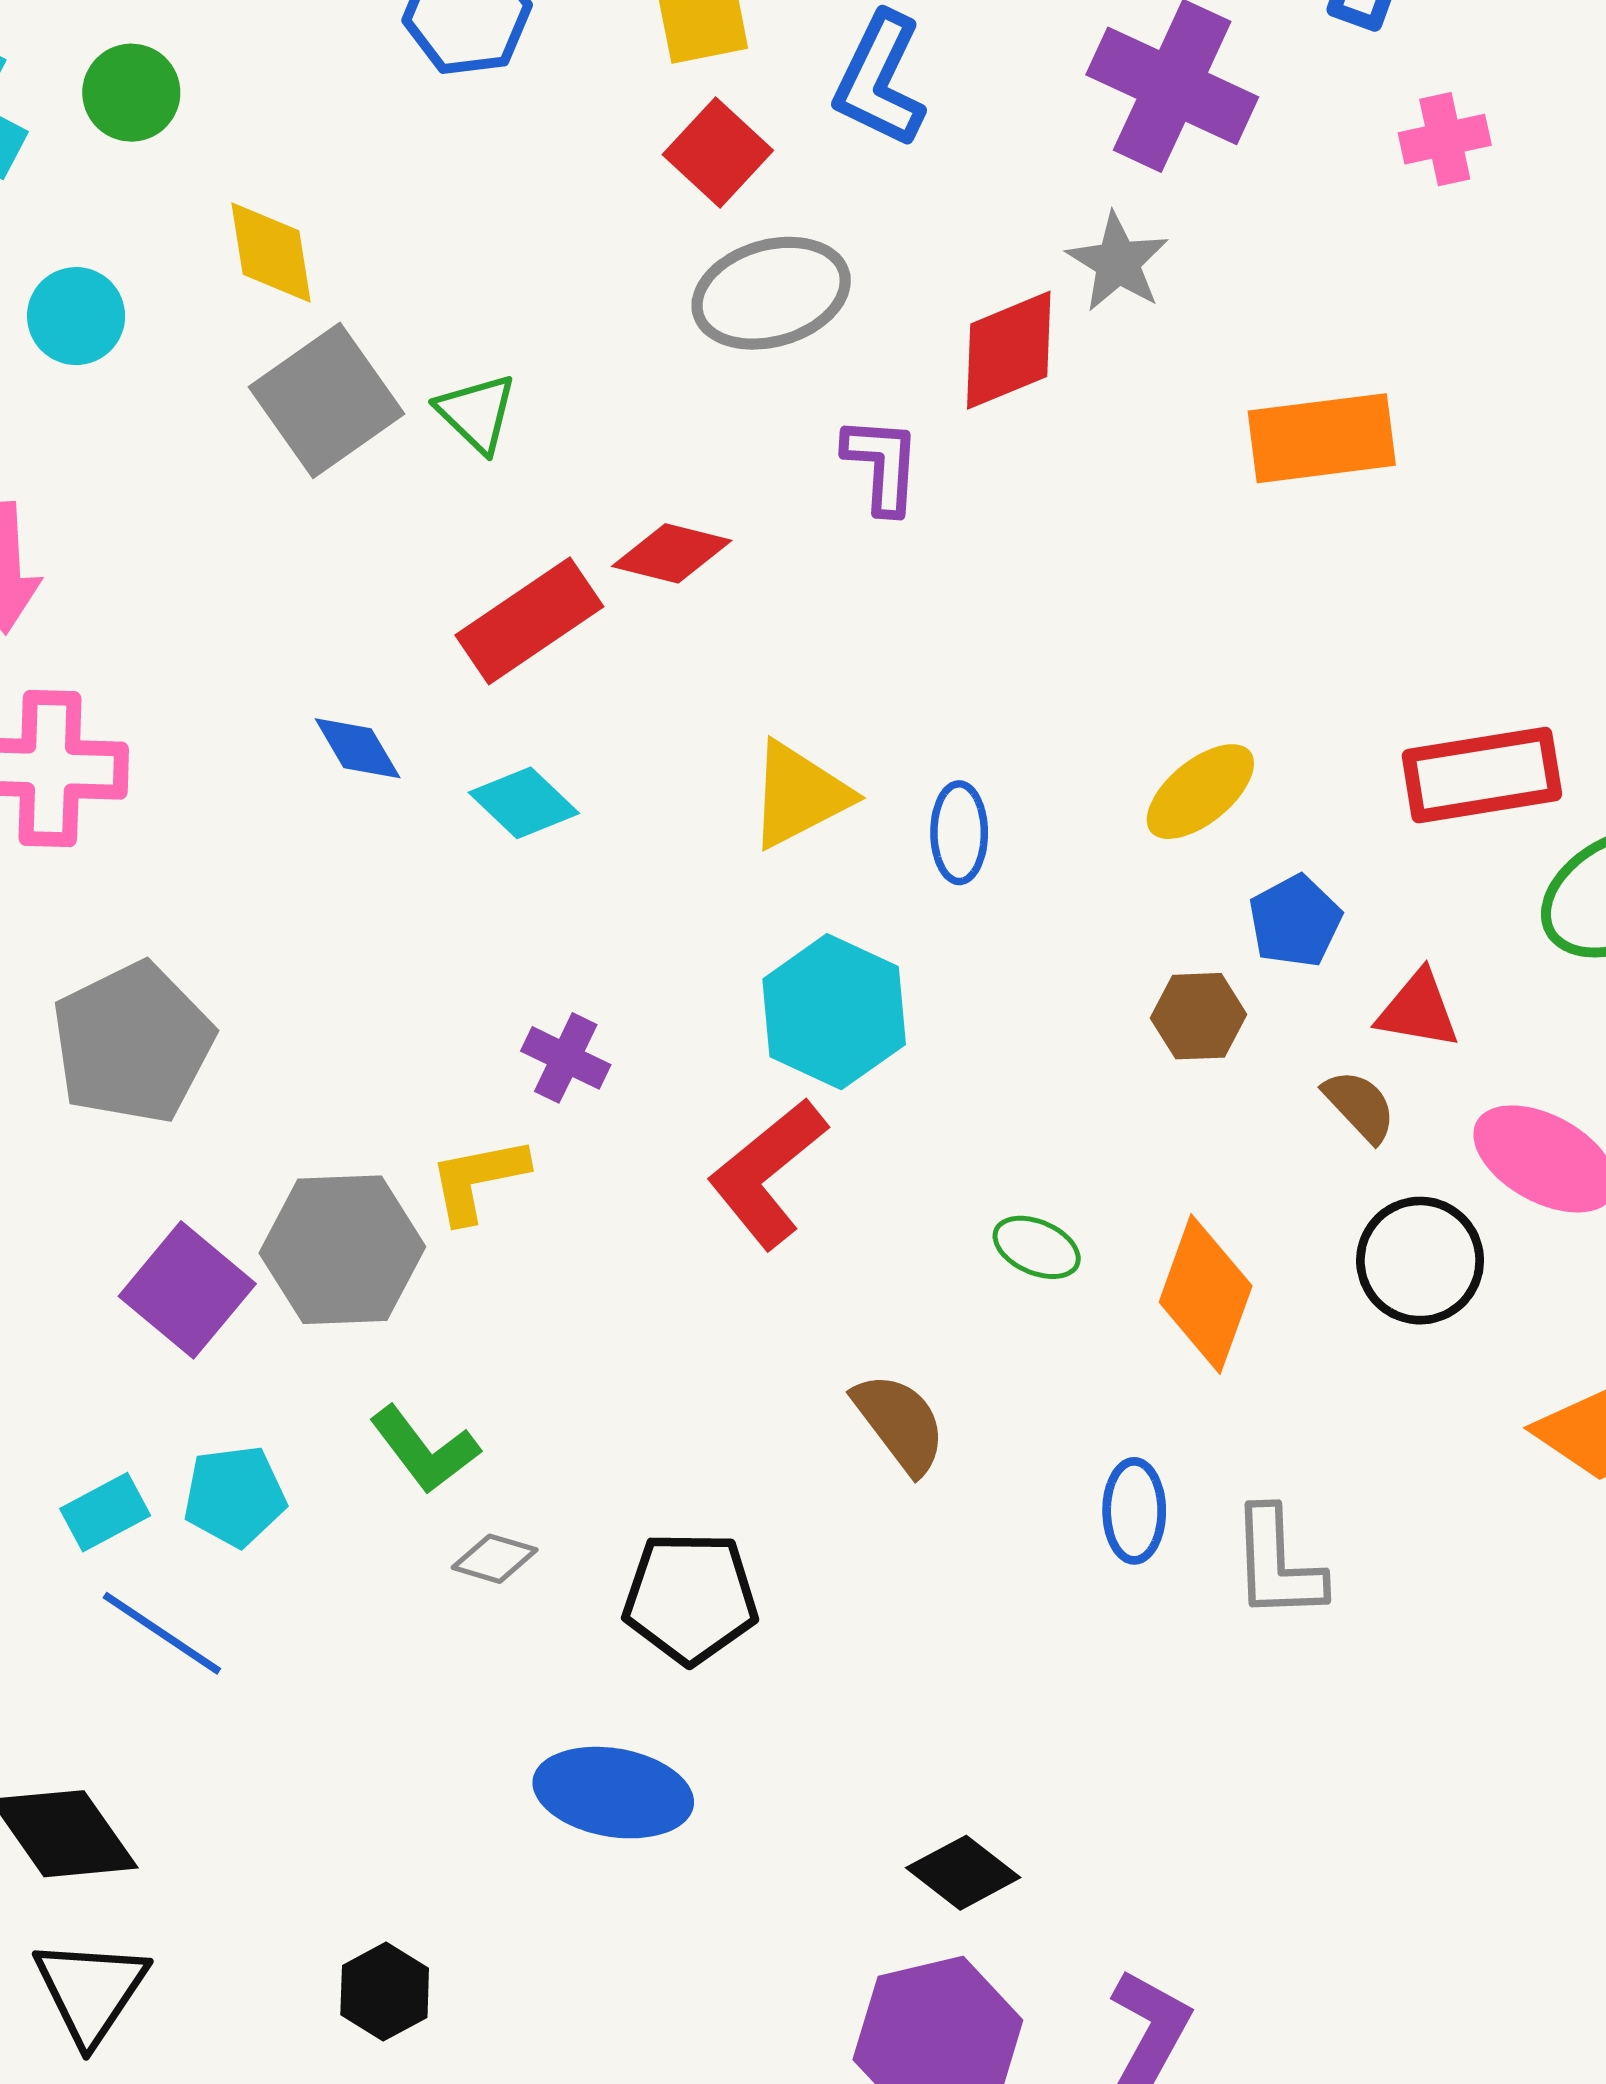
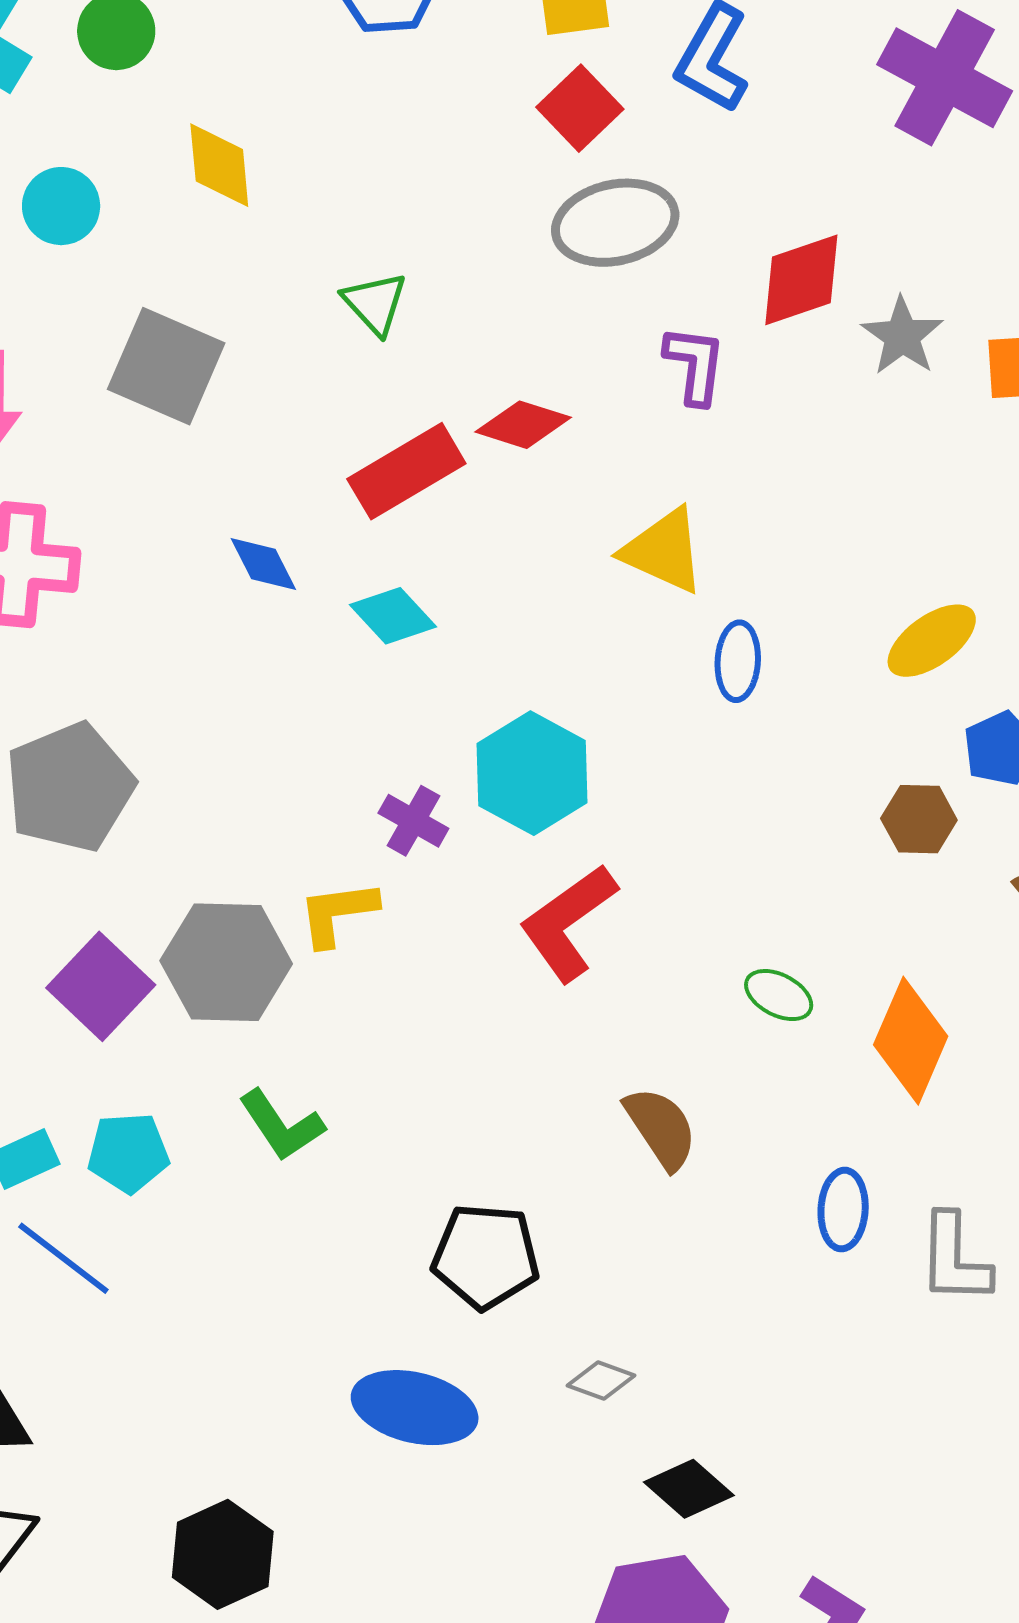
gray star: (1118, 262) -> (902, 336), moved
gray square: (326, 400) -> (166, 366), moved, turned -35
yellow triangle: (799, 795) -> (664, 551), moved, turned 48
cyan hexagon: (834, 1012) -> (532, 773), moved
gray diamond: (495, 1559) -> (601, 1381), moved
black hexagon: (385, 1992) -> (223, 1554), size x1.4

